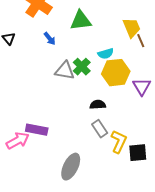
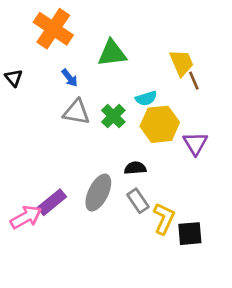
gray triangle: (65, 71) -> (76, 112), moved
purple rectangle: (37, 130) -> (52, 202), turned -50
gray ellipse: (71, 167) -> (98, 193), moved

